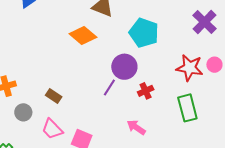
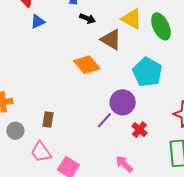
red cross: (146, 91) -> (139, 130), turned -35
brown rectangle: (54, 96) -> (48, 120), turned 56

